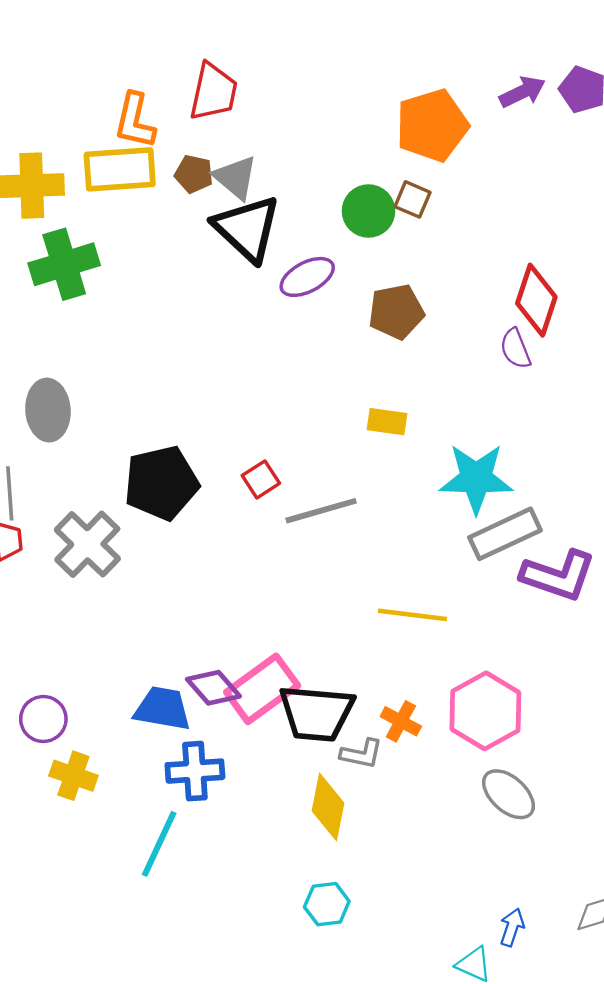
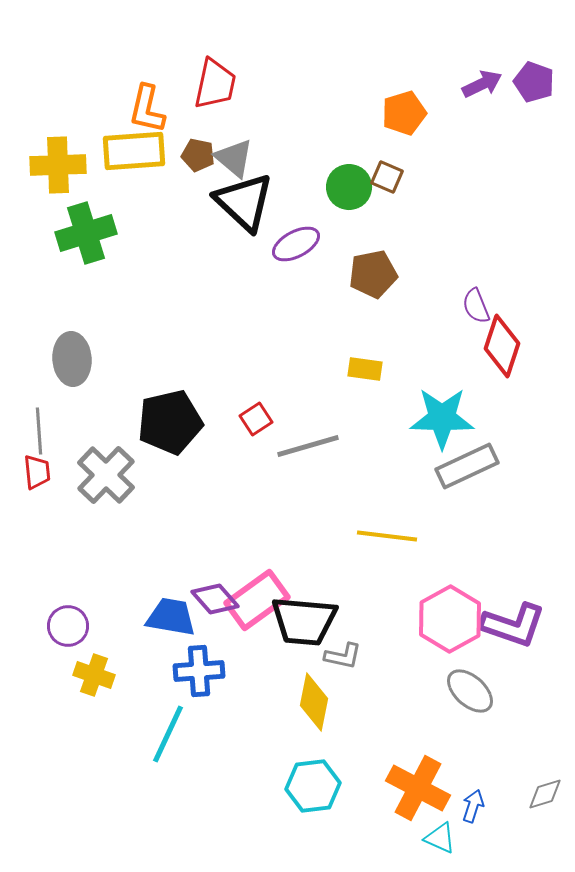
orange pentagon: (432, 125) -> (404, 113), size x0.7
red diamond: (536, 300) -> (502, 346), moved
purple L-shape: (558, 576) -> (513, 625), moved
orange cross: (401, 721) -> (418, 788), moved, size x1.8
cyan hexagon: (327, 904) -> (313, 786), size x1.4

